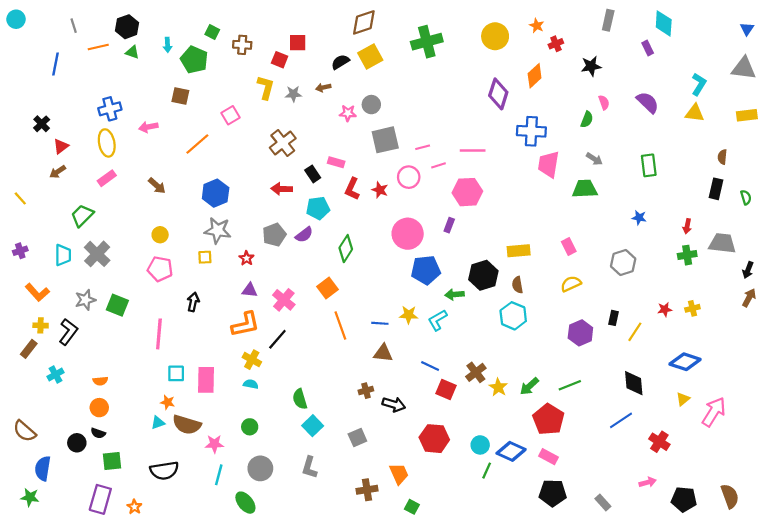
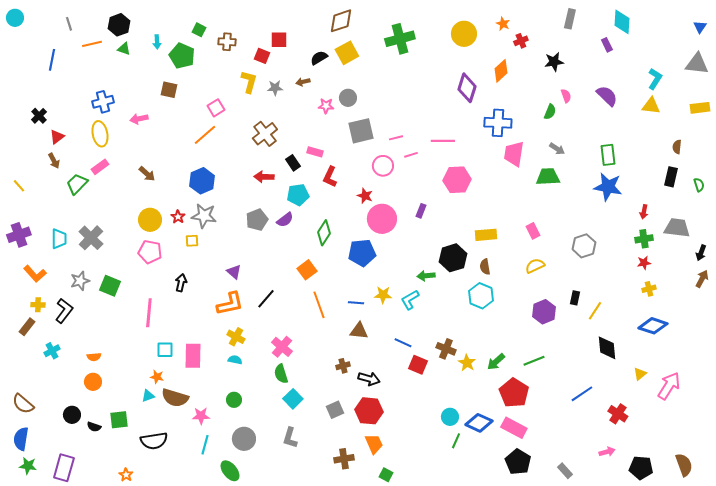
orange line: (197, 144) -> (205, 135), moved
brown arrow: (58, 172) -> (54, 161), turned -84
red star: (380, 190) -> (365, 196), moved
pink hexagon: (467, 192) -> (457, 180), moved
green trapezoid: (82, 216) -> (77, 184), moved
blue star: (639, 218) -> (608, 187), moved, size x2.0
yellow circle: (160, 235) -> (150, 220), size x1.5
purple cross: (20, 251) -> (19, 235), size x1.6
red star: (246, 258) -> (178, 217), moved
blue pentagon: (426, 270) -> (362, 253), moved
purple triangle: (250, 290) -> (234, 272), turned 35
pink cross: (284, 300) -> (282, 347), moved
red star: (665, 309) -> (644, 263), moved
black line: (277, 339) -> (266, 299), moved
blue diamond: (685, 362) -> (653, 326), moved
brown cross: (476, 372) -> (446, 349), turned -30
black diamond: (634, 383) -> (607, 348), moved
black semicircle: (98, 433) -> (94, 427), moved
red hexagon: (434, 439) -> (369, 411), moved
pink rectangle: (548, 457) -> (514, 428), size x1.4
green square: (112, 461) -> (119, 420), moved
blue semicircle: (43, 468) -> (21, 439), moved
black pentagon: (553, 493) -> (518, 462), turned 30
purple rectangle: (100, 499) -> (64, 468), moved

